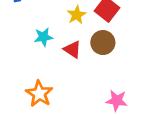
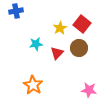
red triangle: (72, 49) -> (57, 53), turned 40

